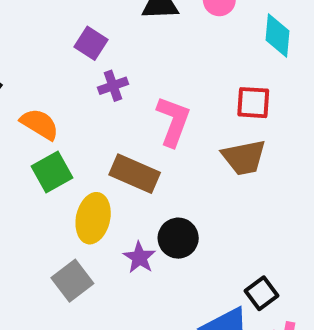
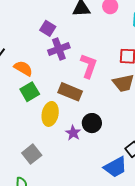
purple cross: (113, 86) -> (59, 49), size x1.5
gray square: (72, 281) -> (32, 154), moved

